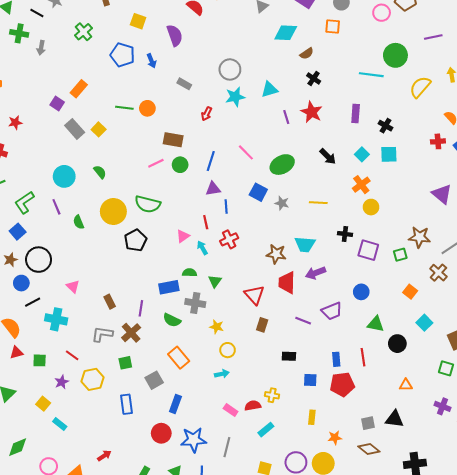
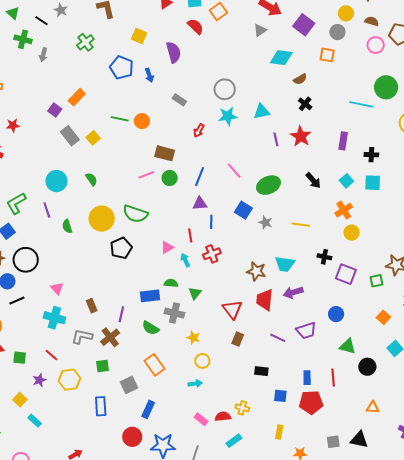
black cross: (385, 126) -> (371, 155), turned -32
cyan cross: (56, 319) -> (54, 318), moved

